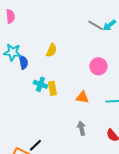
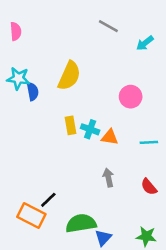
gray line: (95, 25) -> (108, 26), moved
yellow semicircle: (51, 50) -> (69, 76), size x1.6
cyan cross: (40, 84) -> (90, 129), moved

